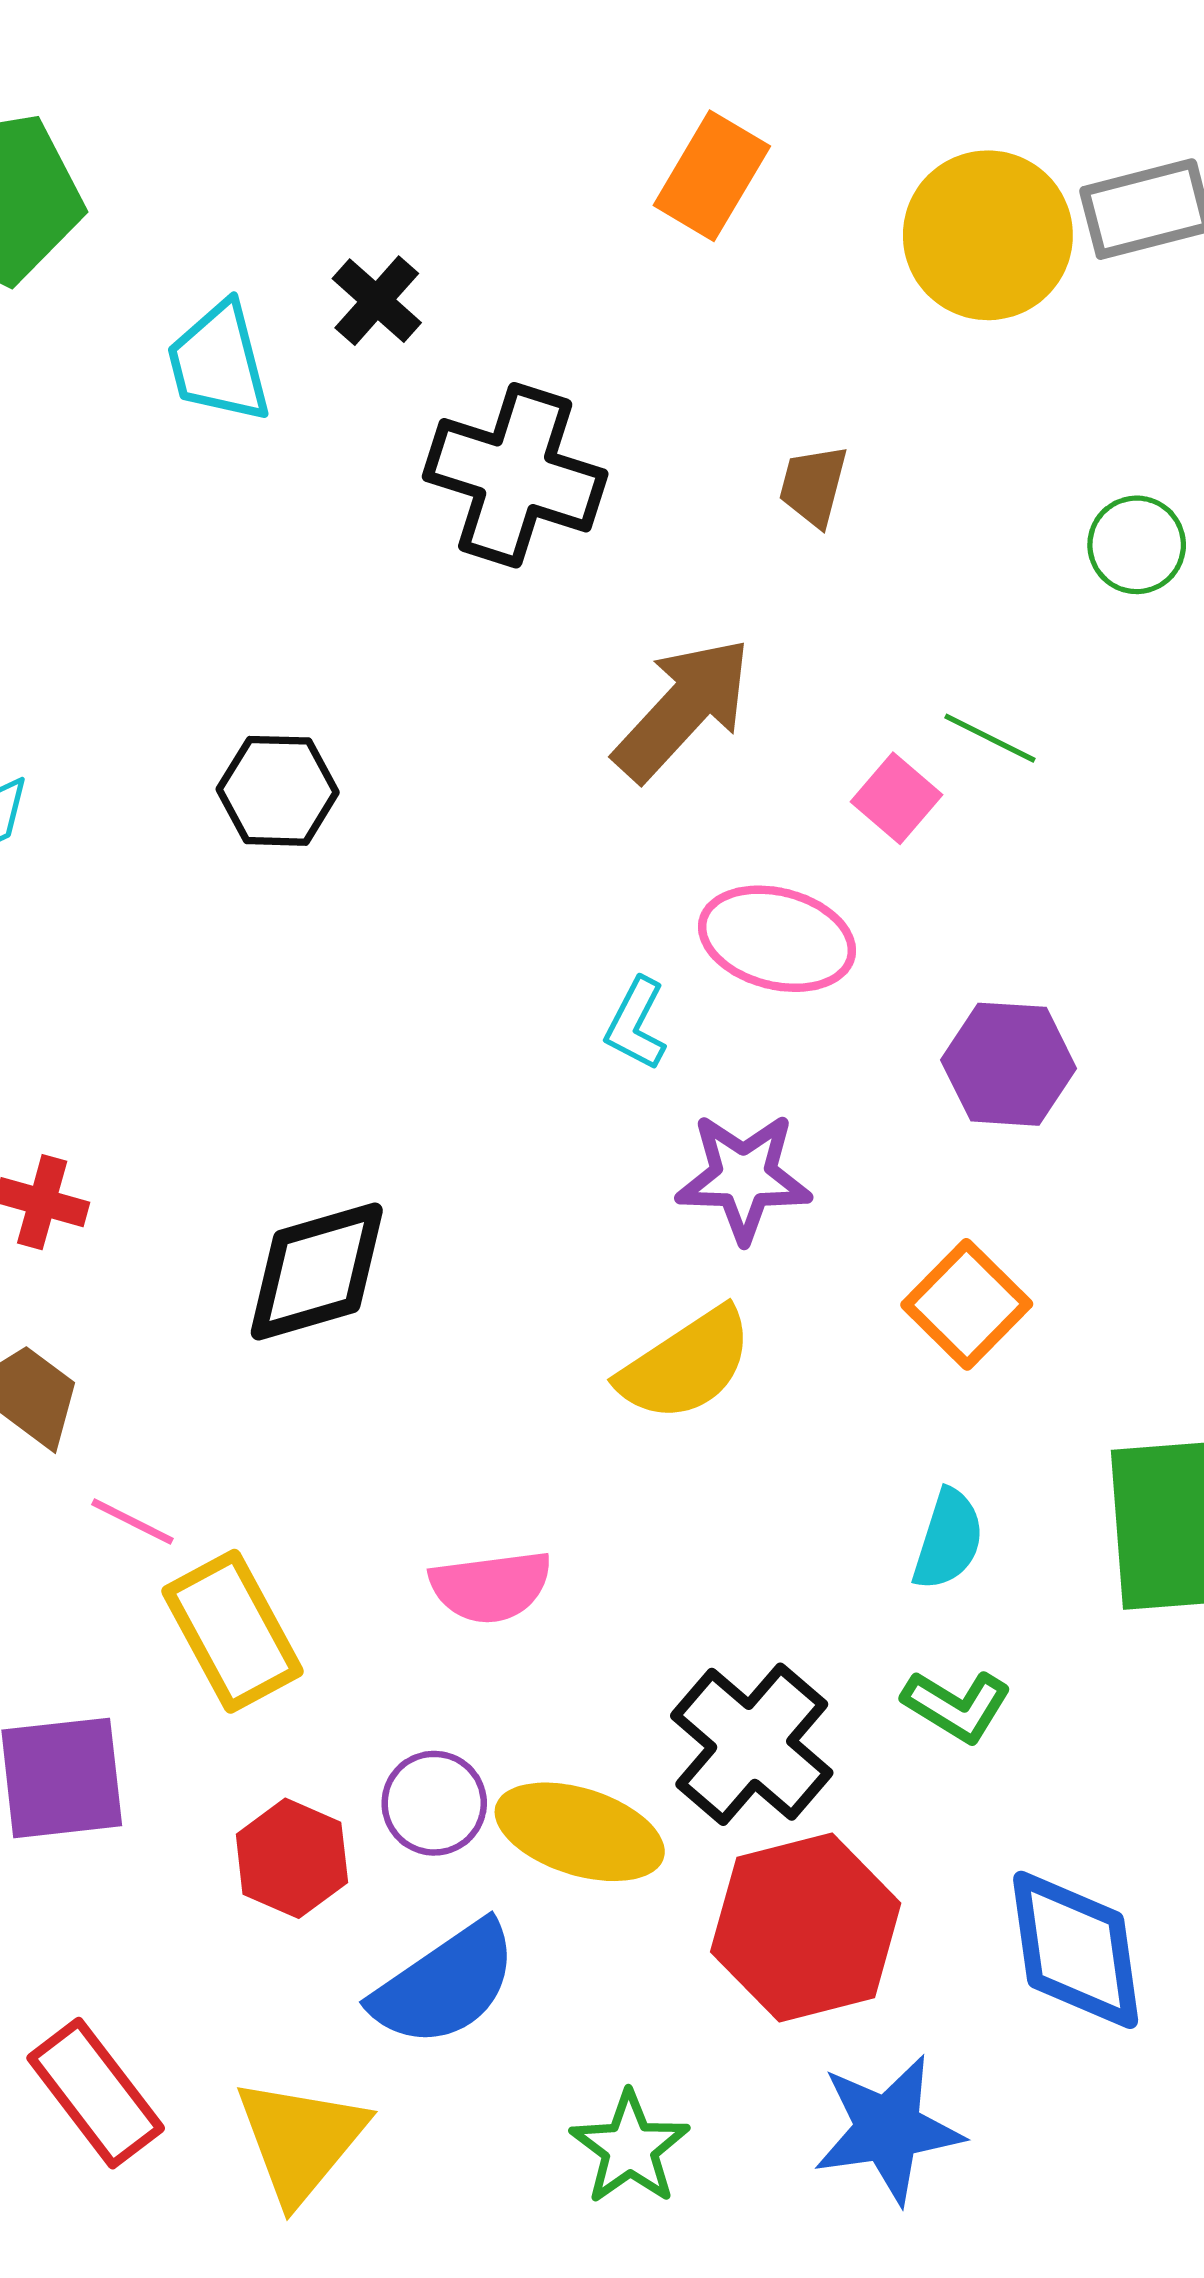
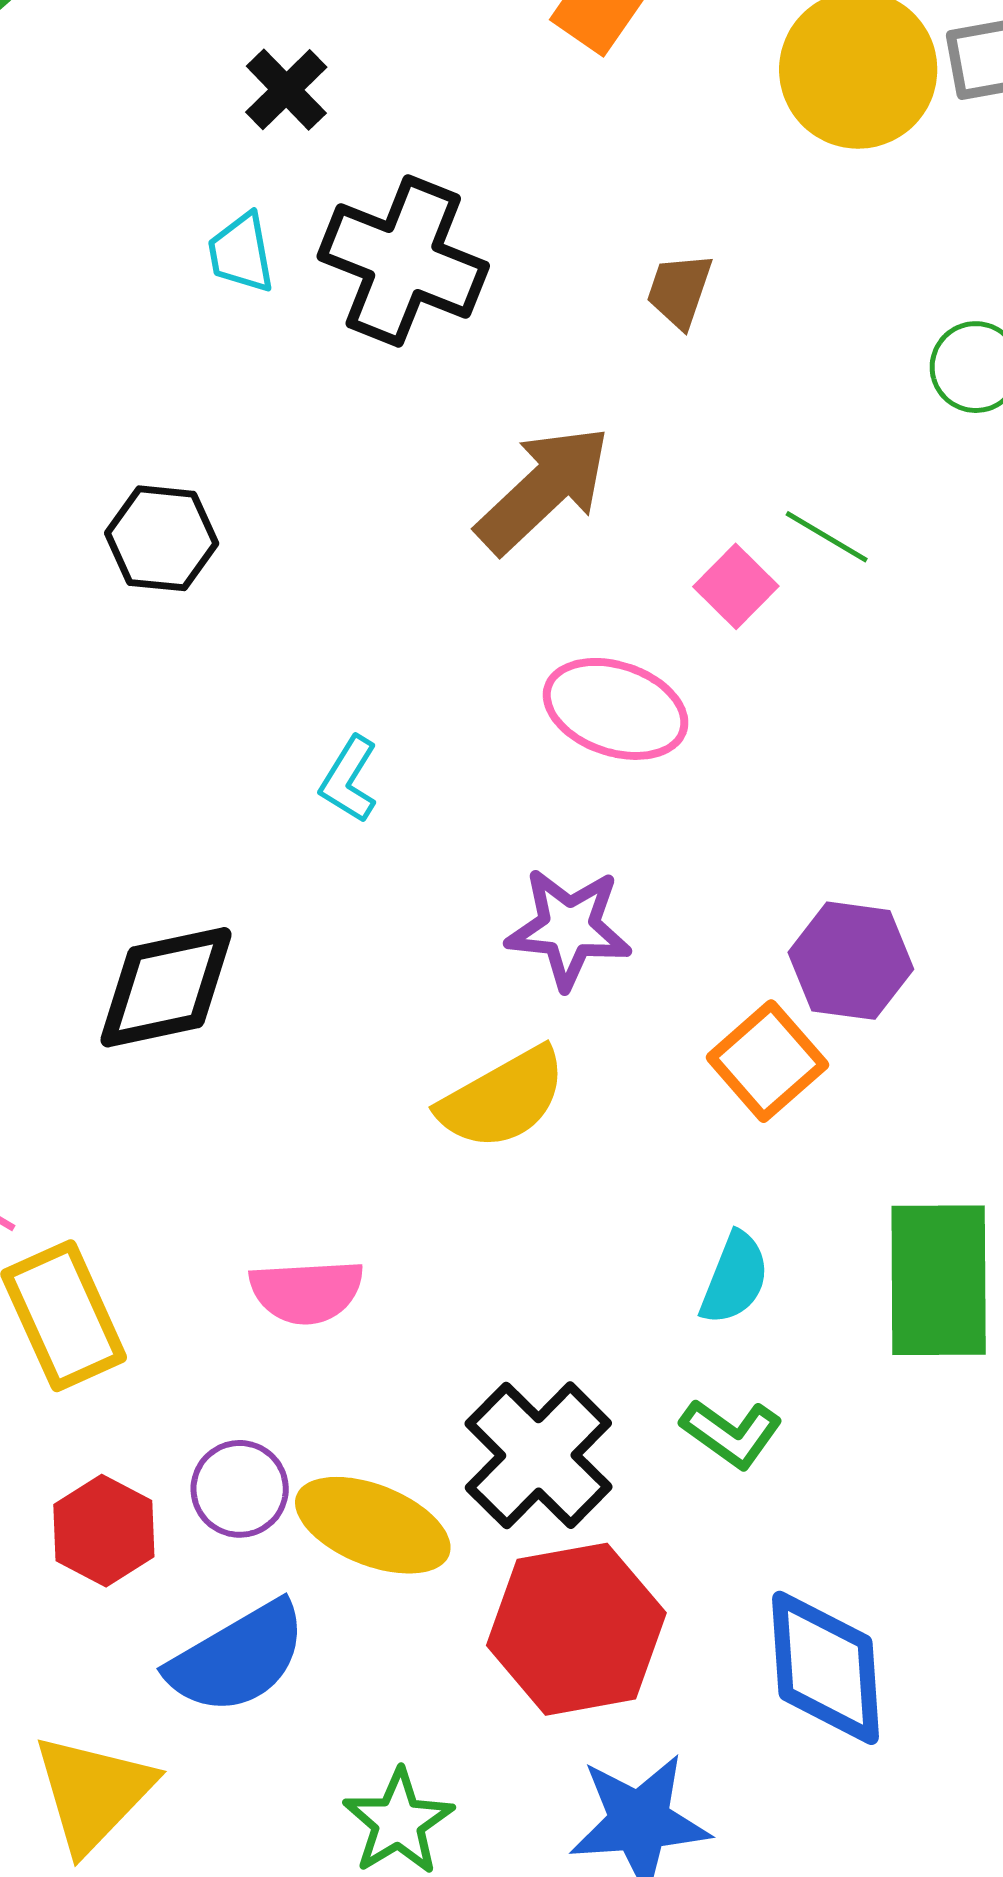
cyan trapezoid: (219, 362) -> (241, 253), moved, size x0.7
cyan L-shape: (636, 1024) -> (349, 779), moved
purple hexagon: (1009, 1064) -> (851, 961), moved

